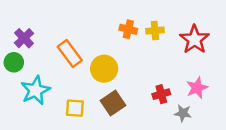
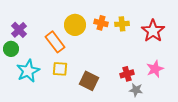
yellow circle: (104, 69) -> (75, 25), moved
brown square: (113, 103) -> (89, 81), turned -30
yellow square: (75, 108) -> (60, 69), moved
gray star: (183, 113) -> (136, 90), moved

